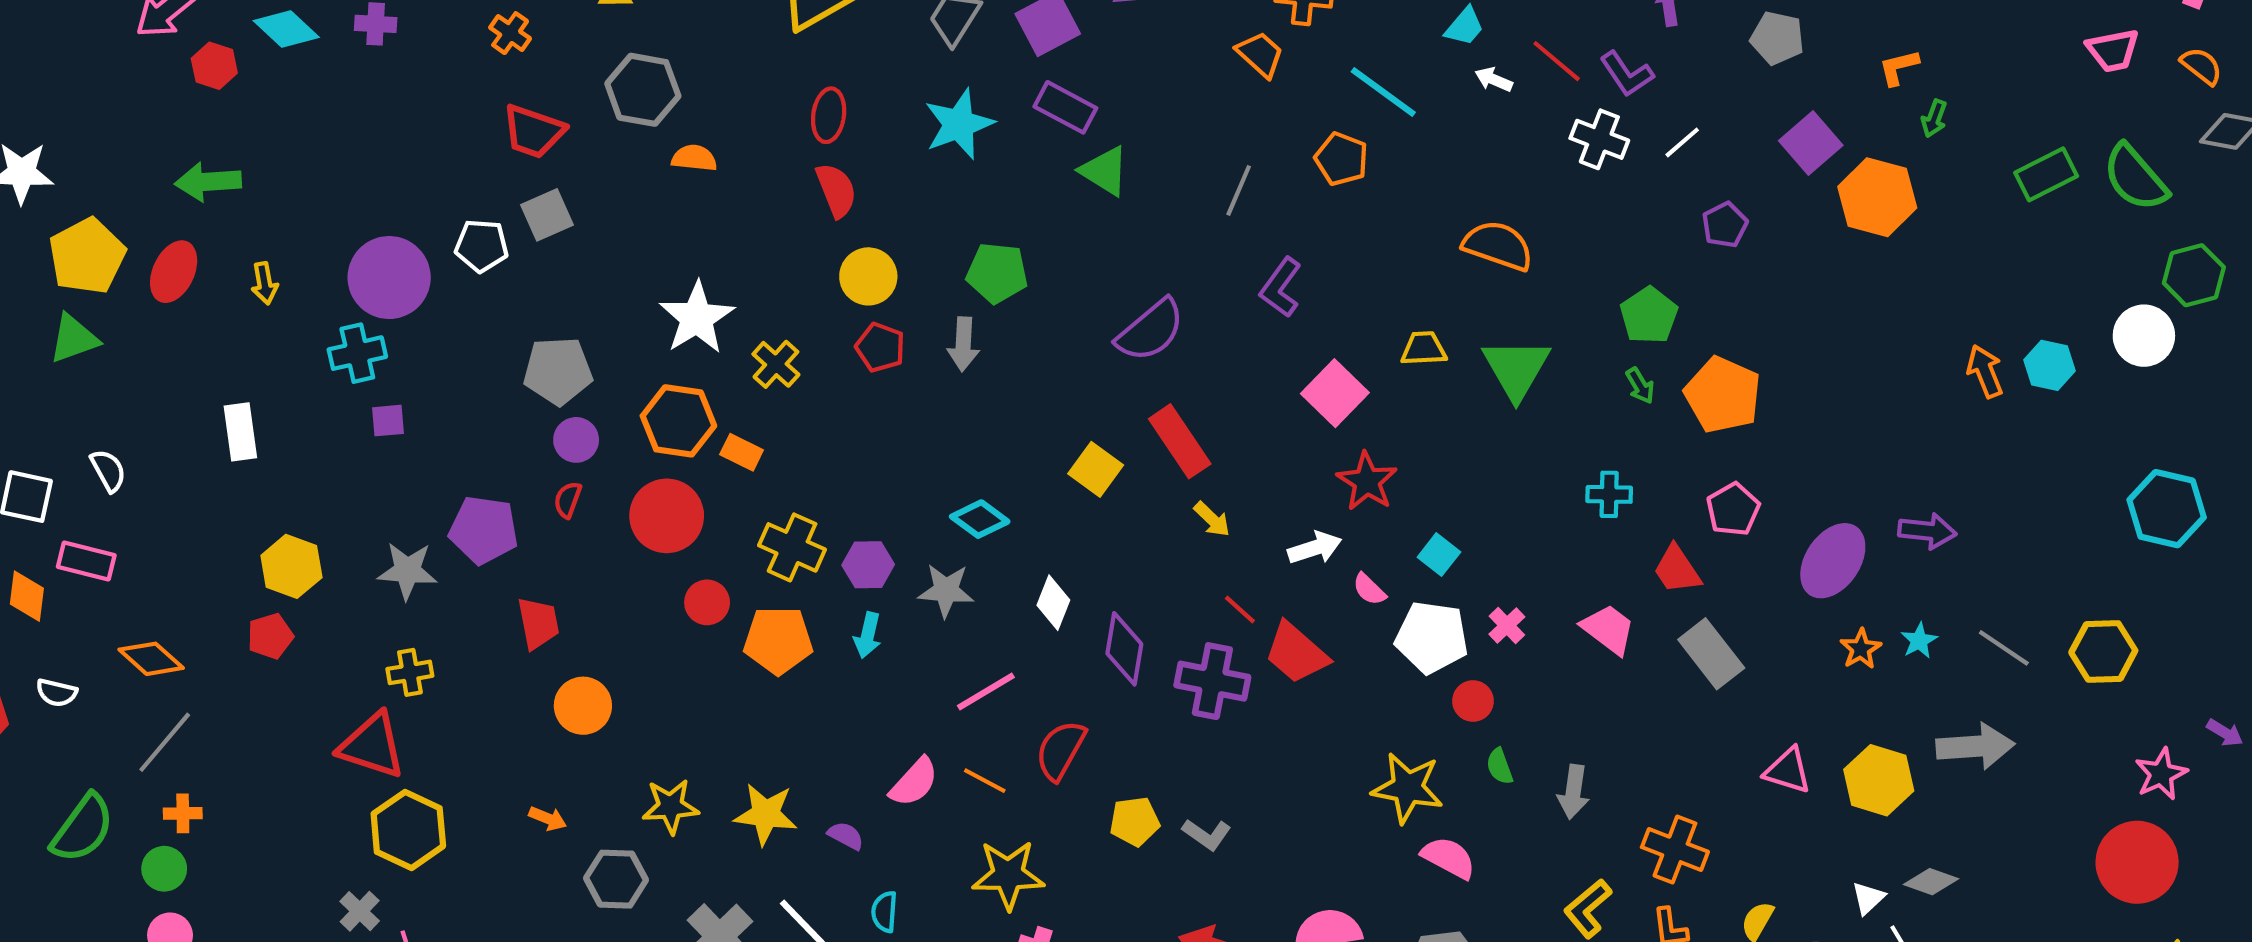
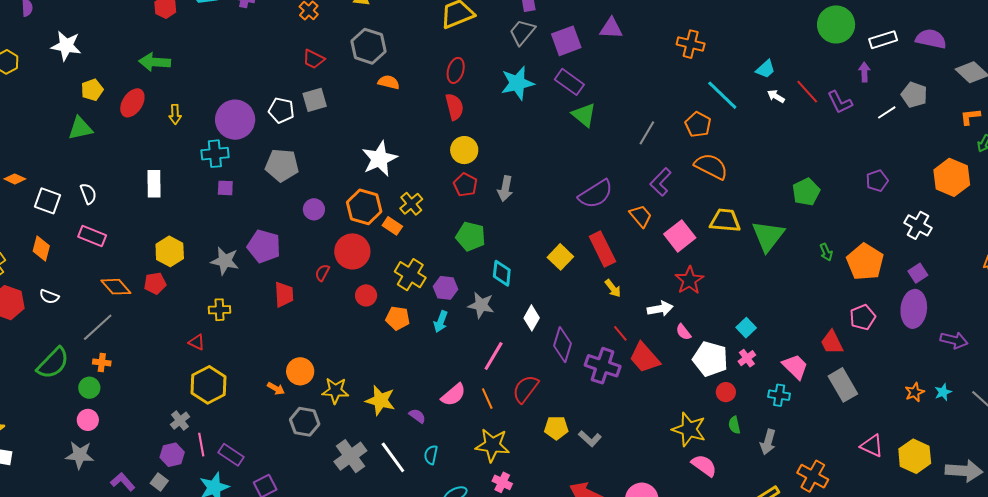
orange trapezoid: (1260, 54) -> (641, 216), moved
red trapezoid: (533, 131) -> (314, 59), size x0.7
white cross: (1599, 139) -> (918, 225), moved
white line: (1682, 142) -> (887, 112), moved
purple square: (1811, 143) -> (918, 273), moved, size x0.7
orange semicircle: (1498, 246) -> (711, 166), moved
yellow pentagon: (87, 256) -> (92, 90), size x0.6
green pentagon: (997, 273) -> (471, 236), moved
green pentagon: (1649, 315) -> (806, 192), moved
yellow trapezoid: (1424, 349) -> (725, 220), size x1.4
yellow cross: (776, 364) -> (411, 204), moved
gray pentagon: (558, 371) -> (282, 165), moved
cyan cross: (1609, 494) -> (779, 395), moved
red semicircle: (568, 500) -> (322, 273), moved
cyan diamond: (980, 519) -> (502, 273), turned 52
cyan square: (1439, 555) -> (746, 328), moved
pink rectangle: (86, 561) -> (92, 236), moved
purple ellipse: (1833, 561) -> (914, 309), moved, turned -36
orange pentagon: (778, 640) -> (398, 318), size x0.7
orange diamond: (151, 659) -> (116, 287), moved
pink line: (986, 691) -> (494, 356), turned -36
orange circle: (583, 706) -> (300, 371), moved
red triangle: (372, 746) -> (197, 342), size x0.5
gray arrow: (1975, 746) -> (964, 471), moved
orange line: (985, 781) -> (487, 399), turned 30

